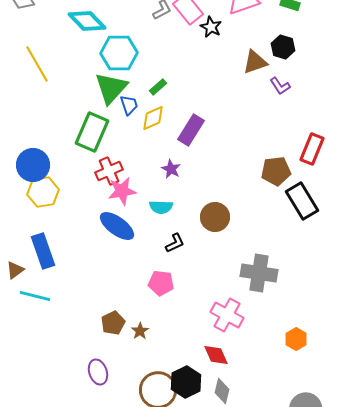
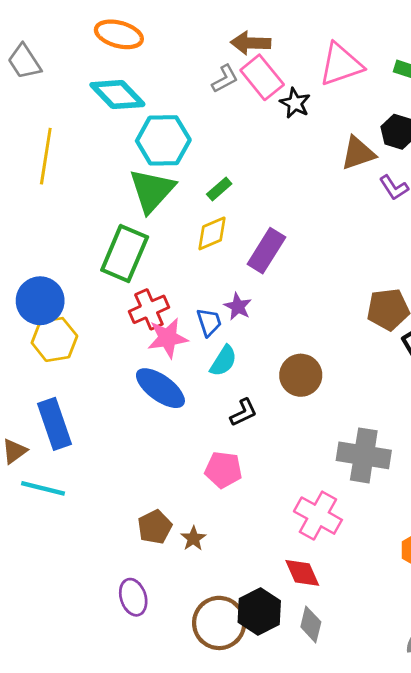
yellow line: (37, 64) -> (46, 156), turned 39
blue trapezoid: (129, 105) -> (209, 322), moved
cyan semicircle: (161, 207) -> (223, 361), turned -60

